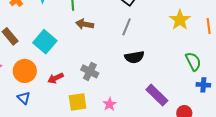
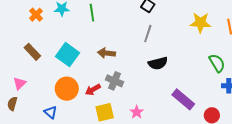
yellow star: (180, 20) -> (200, 23), turned -30
brown arrow: (85, 24) -> (106, 53), moved
orange circle: (25, 71) -> (67, 89), moved
red arrow: (56, 78) -> (93, 90), moved

